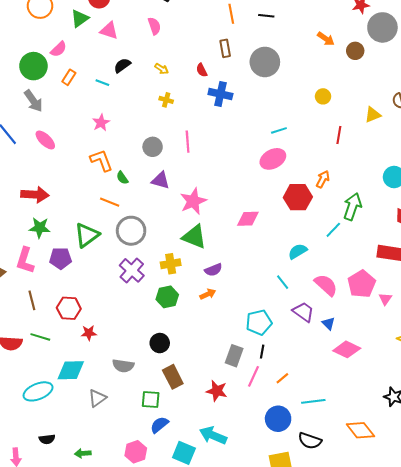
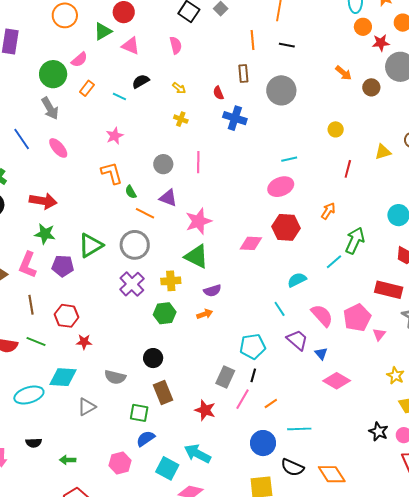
red hexagon: (298, 197) -> (286, 227), moved
orange line: (110, 202) -> (145, 213), moved
orange diamond: (360, 430) -> (332, 474), moved

